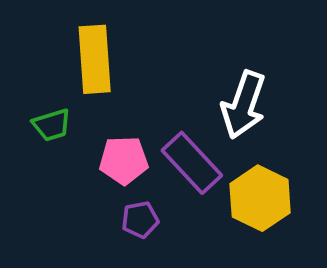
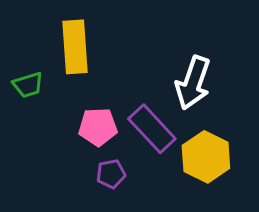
green trapezoid: (52, 125) -> (28, 85), moved

